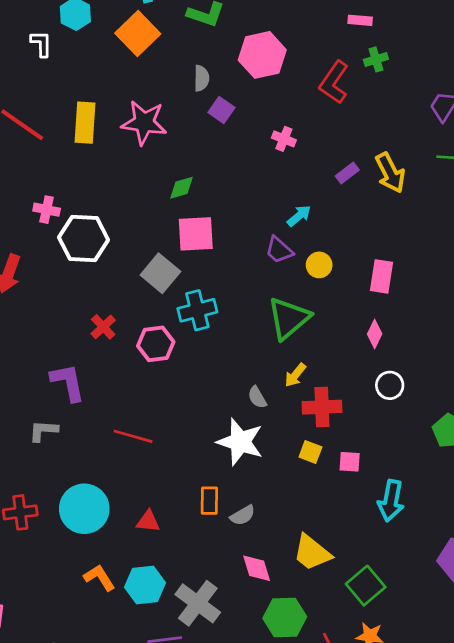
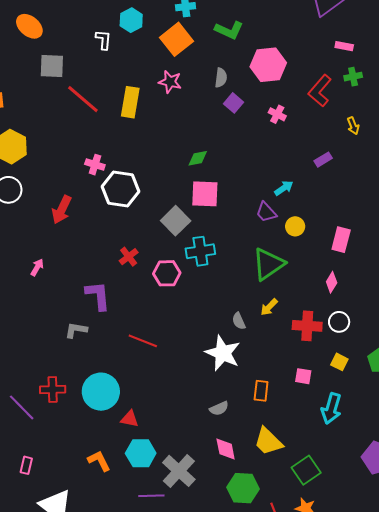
pink star: (144, 123) -> (170, 82), moved, size x0.7
pink cross: (284, 139) -> (277, 114), moved
yellow arrow: (390, 173) -> (353, 126), moved, size x0.6
red cross: (322, 407) -> (307, 326), moved
yellow square: (310, 452) -> (339, 362), moved
orange rectangle: (209, 501) -> (261, 391), moved
red triangle: (148, 521) -> (130, 419), moved
orange L-shape: (99, 578) -> (99, 461), moved

